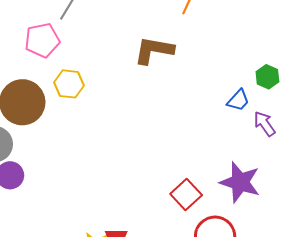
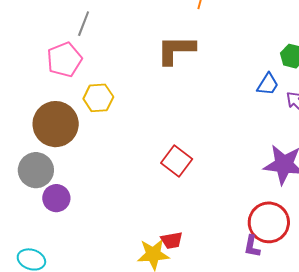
red square: (186, 195) -> (177, 161), moved

